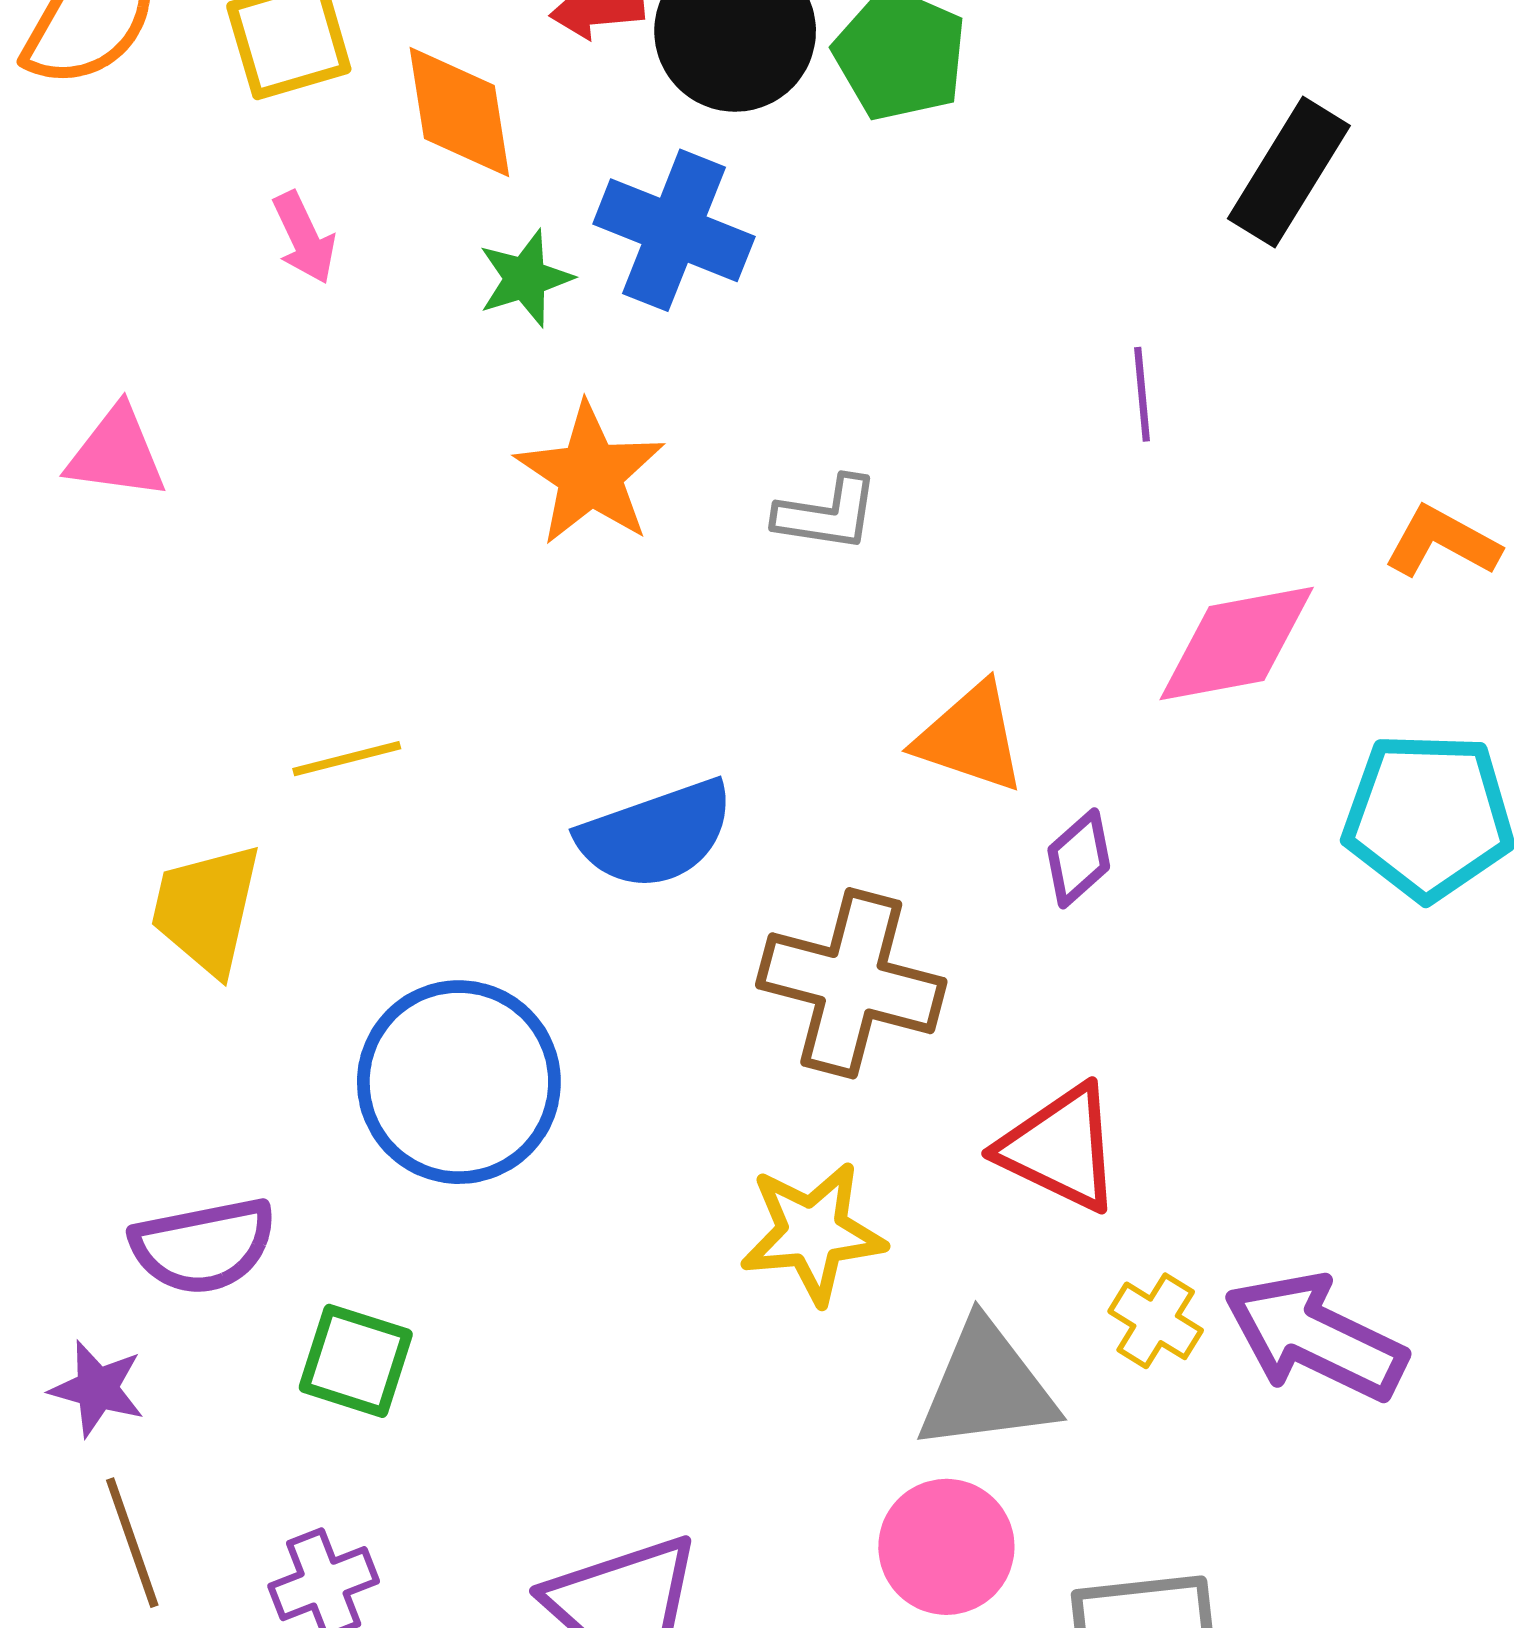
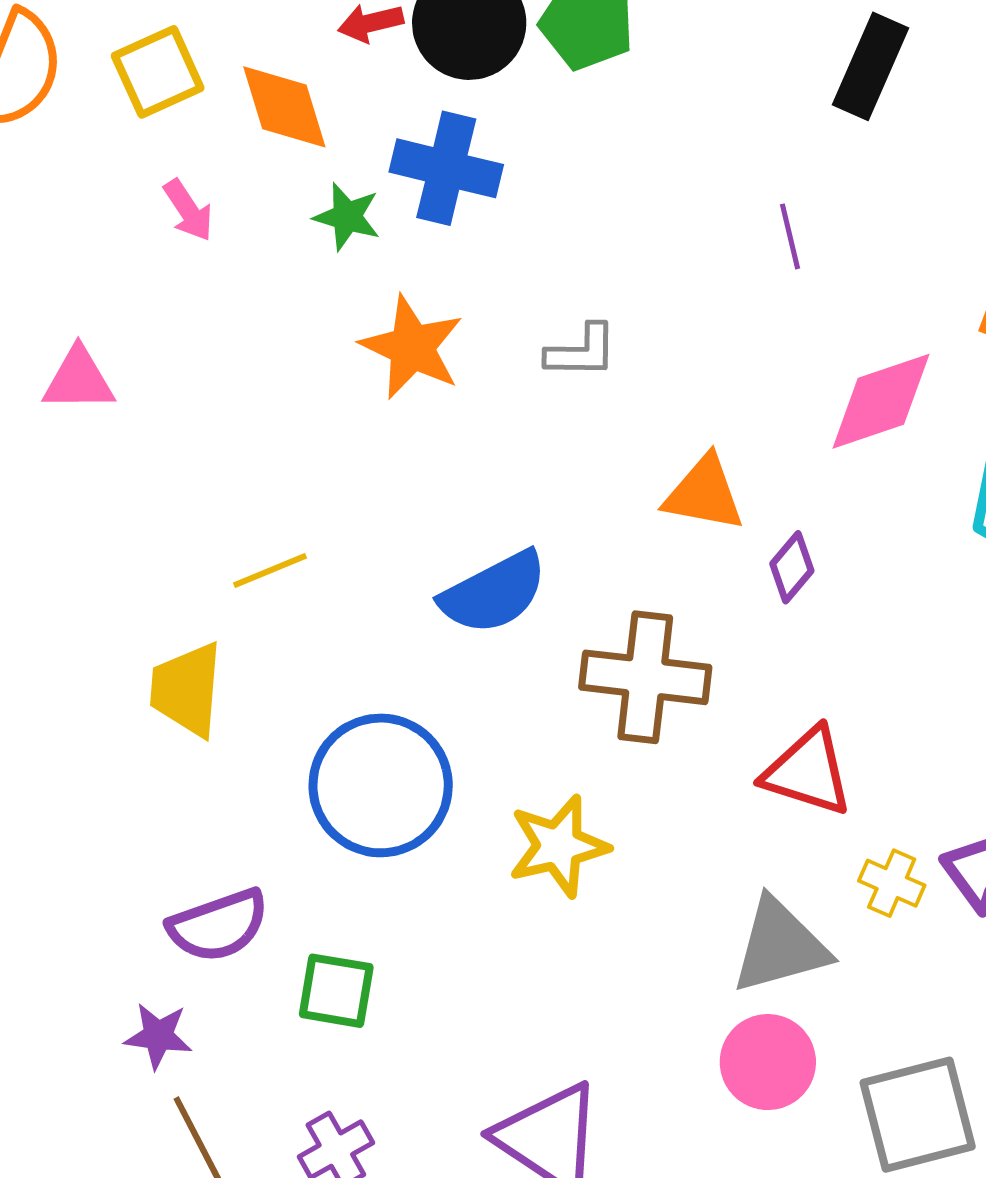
green star: (525, 278) -> (347, 217), turned -30
yellow star: (813, 1233) -> (558, 846), moved

